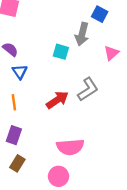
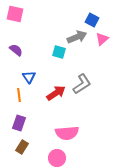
gray arrow: (82, 34) -> (77, 37), turned -126
pink triangle: (111, 53) -> (102, 39), moved
blue triangle: (20, 72) -> (29, 77), moved

